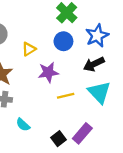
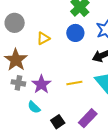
purple star: (48, 72) -> (41, 84), moved, turned -30
black square: (58, 139) -> (58, 122), moved

